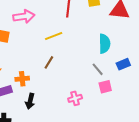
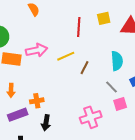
pink arrow: (24, 16) -> (37, 50), moved
brown line: (49, 62) -> (85, 68), moved
pink cross: (75, 98) -> (91, 117), size x1.5

